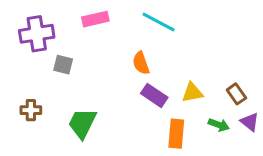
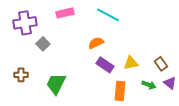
orange semicircle: (141, 63) -> (96, 43), turned 84
gray square: (63, 65) -> (43, 44), turned 32

